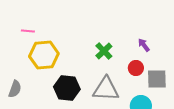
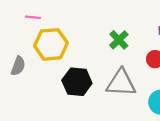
gray semicircle: (15, 89) -> (18, 66), moved

